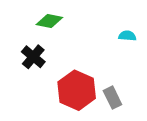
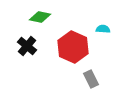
red hexagon: (77, 90) -> (73, 47), moved

